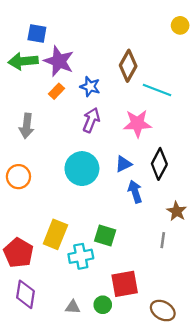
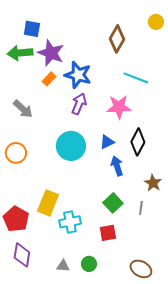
brown diamond: (128, 66) -> (117, 39), moved
blue star: (90, 87) -> (78, 75), size x1.5
gray arrow: (27, 126) -> (23, 109), turned -55
green square: (105, 235) -> (113, 203), moved, turned 30
red square: (125, 284) -> (108, 233), moved, size x0.7

